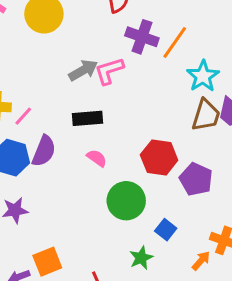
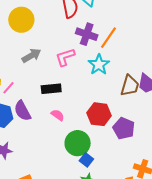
gray arrow: (83, 70) -> (31, 56), moved
cyan star: (203, 76) -> (99, 65), moved
purple semicircle: (44, 151) -> (22, 111), turned 130
blue square: (166, 230) -> (86, 160), moved

